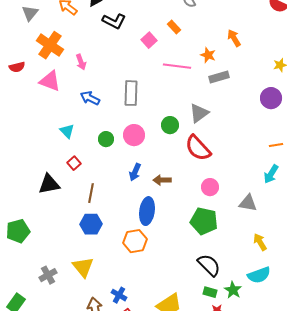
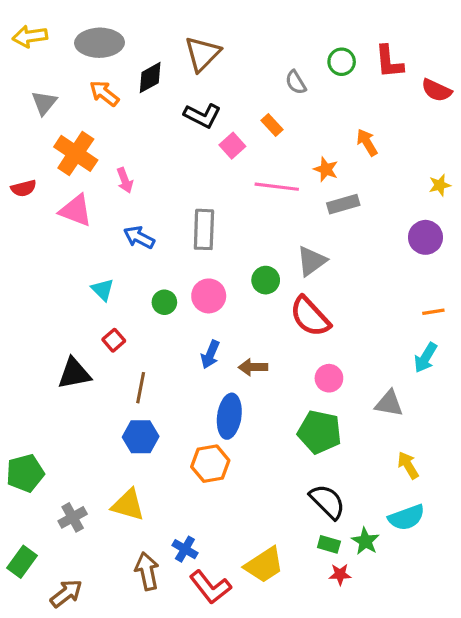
black L-shape: (114, 21) -> (202, 116), moved
green pentagon: (18, 231) -> (25, 473), moved
yellow triangle: (83, 267) -> (128, 505), turned -35

